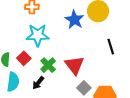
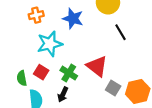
blue star: (74, 20) -> (73, 19), moved
black line: (111, 47) -> (120, 32), moved

